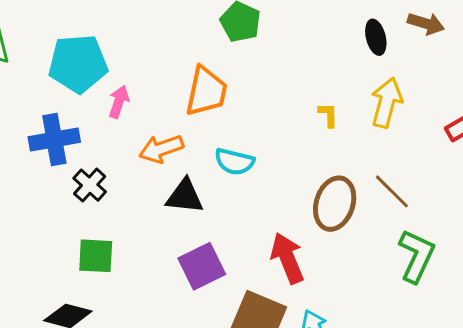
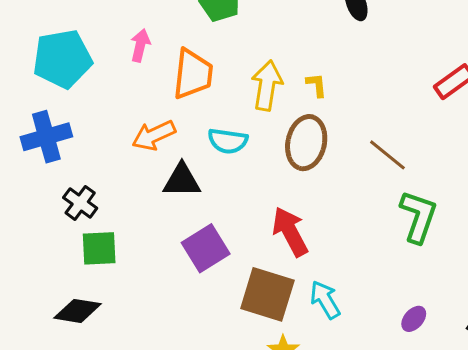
pink arrow: (119, 102) -> (140, 45), moved
yellow arrow: (387, 103) -> (267, 85), moved
black cross: (90, 185) -> (80, 203), moved
brown ellipse: (335, 204) -> (306, 143), moved

